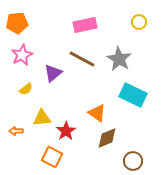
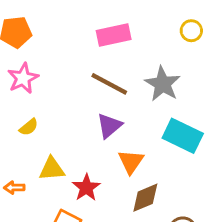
purple triangle: (53, 73) -> (109, 126), moved
orange triangle: (97, 113) -> (131, 162), turned 30

